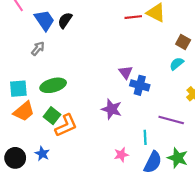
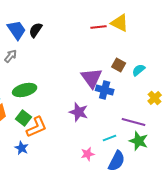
brown square: (183, 42) -> (119, 65), moved
purple triangle: (126, 72) -> (92, 78), size x1.6
cyan line: (145, 137) -> (110, 138), turned 72
blue star: (42, 154) -> (22, 148), moved
green star: (178, 158) -> (139, 141), moved

